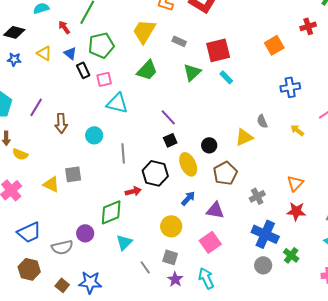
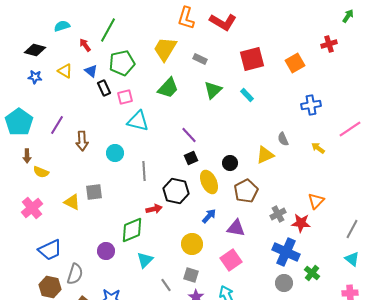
red square: (218, 50) -> (252, 59), moved
red star: (296, 211) -> (301, 223), moved
gray semicircle: (62, 247) -> (75, 274), moved, turned -60

